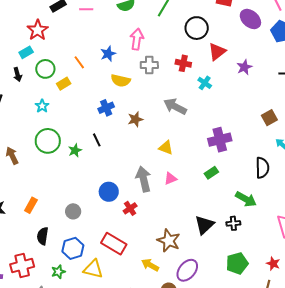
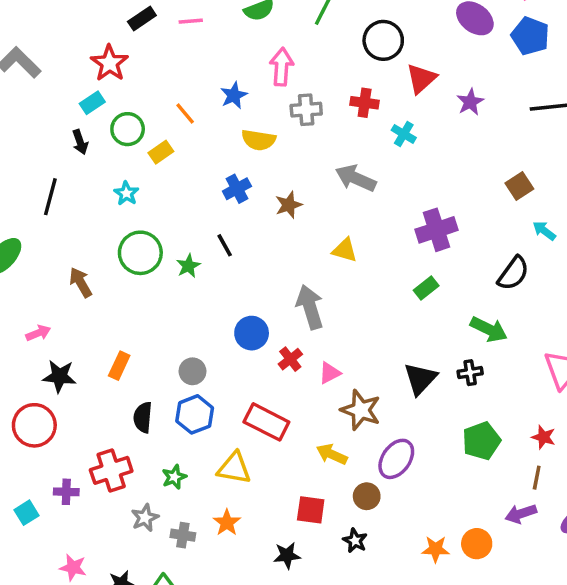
black semicircle: (262, 168) -> (513, 273), turned 40
pink triangle: (170, 179) -> (330, 373), moved
blue hexagon: (73, 248) -> (195, 414), moved

